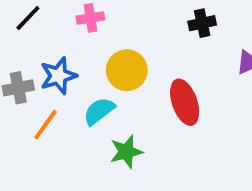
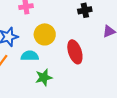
cyan semicircle: (99, 111) -> (30, 56), turned 36

